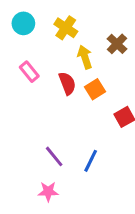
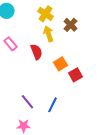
yellow cross: (66, 28) -> (46, 14), moved
orange square: (95, 89) -> (60, 64), moved

